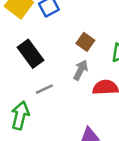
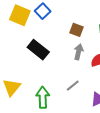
gray line: (44, 89) -> (73, 86), moved

